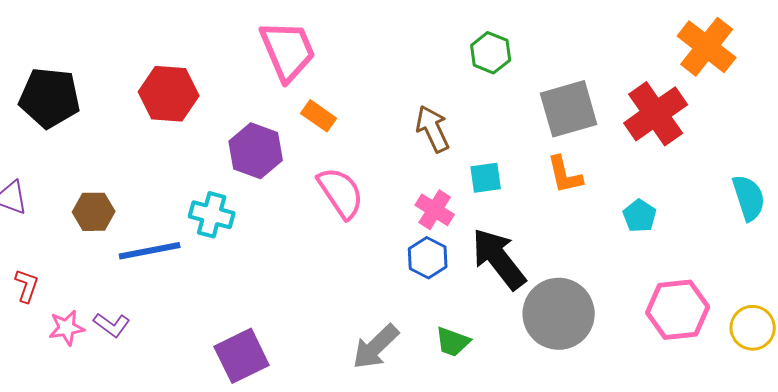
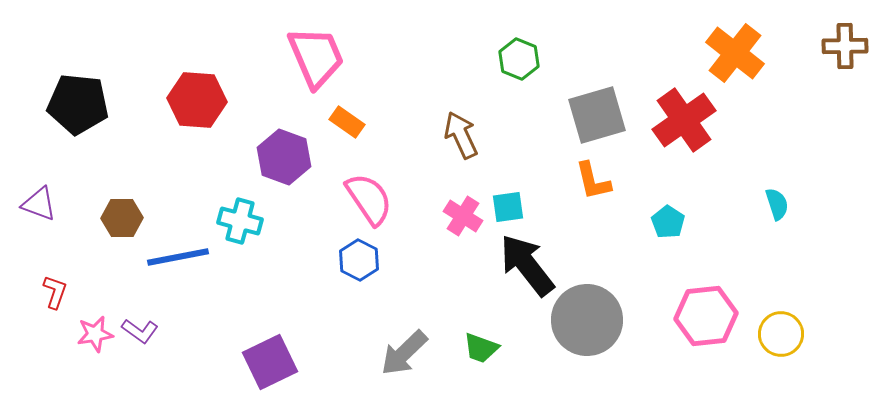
cyan square: (486, 178) -> (508, 207), moved
cyan semicircle: (749, 198) -> (777, 204), size x0.7
blue hexagon: (428, 258) -> (359, 260), moved

